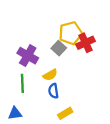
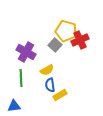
yellow pentagon: (71, 33) -> (66, 31), turned 30
yellow rectangle: (65, 113) -> (60, 95), moved

